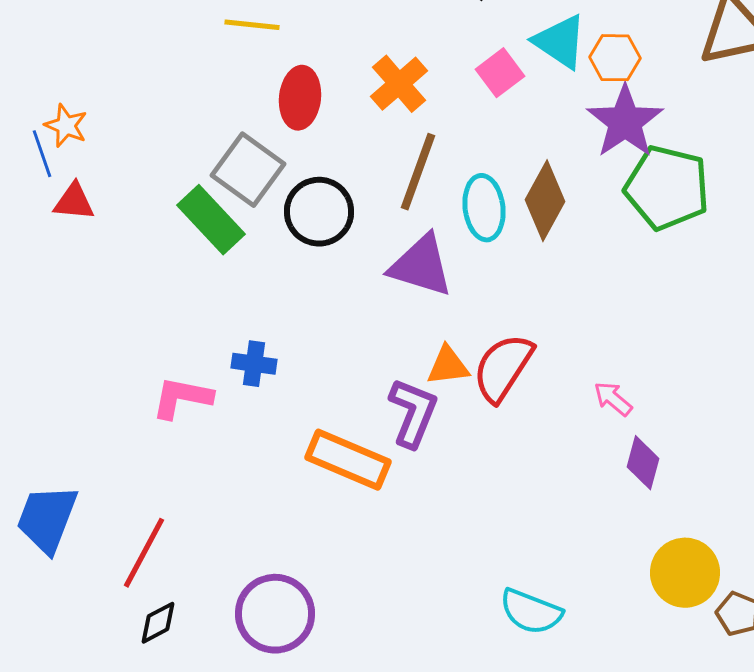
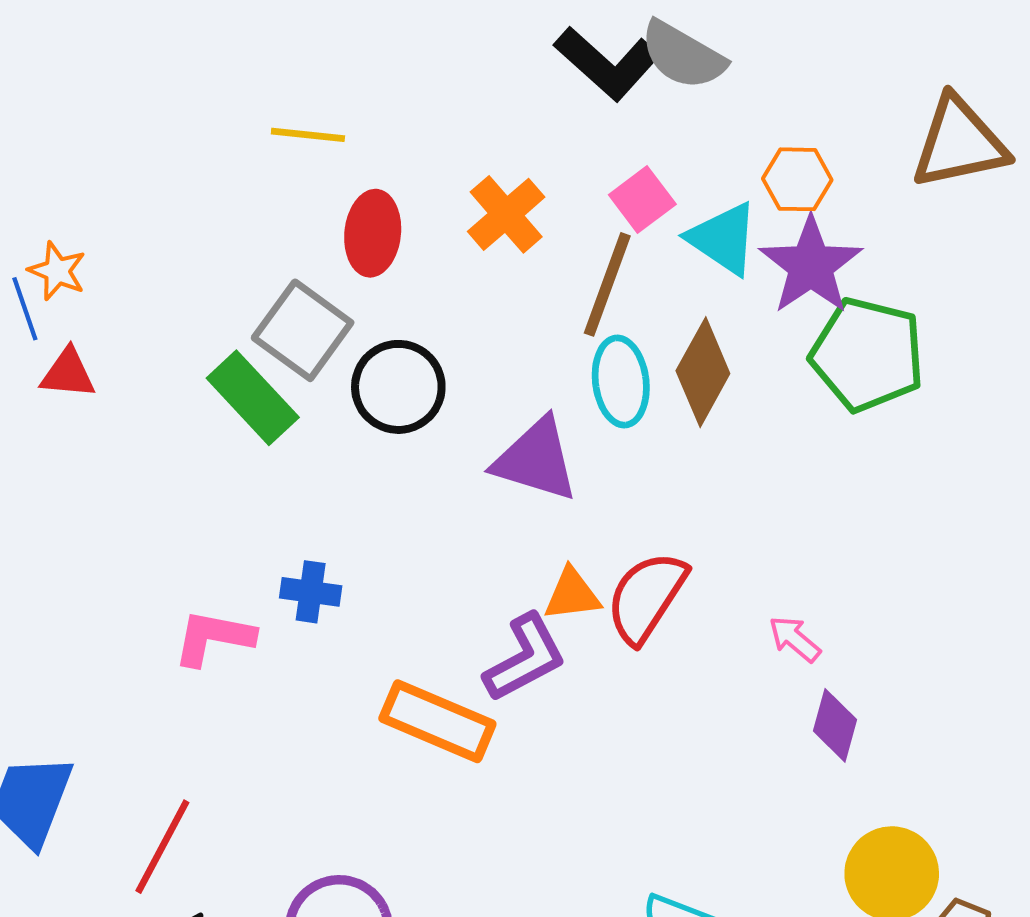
cyan triangle: (560, 42) -> (723, 239), moved
brown line: (418, 172) -> (607, 284), moved
purple L-shape: (413, 413) -> (525, 658), turned 40

